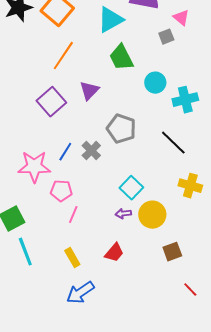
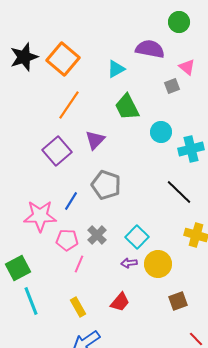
cyan triangle: (110, 20) -> (116, 69), size x0.7
gray pentagon: (121, 129) -> (106, 185), moved
gray cross: (91, 151) -> (97, 235), moved

